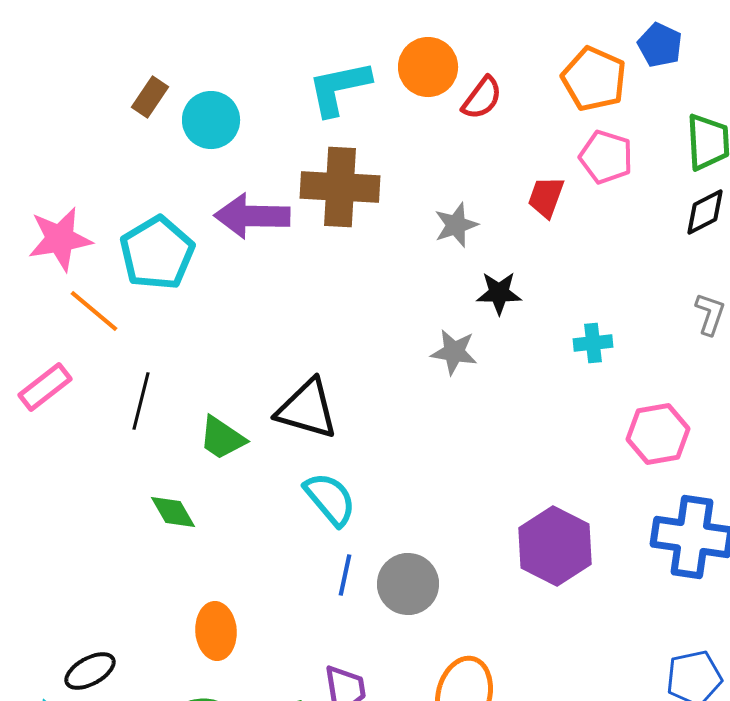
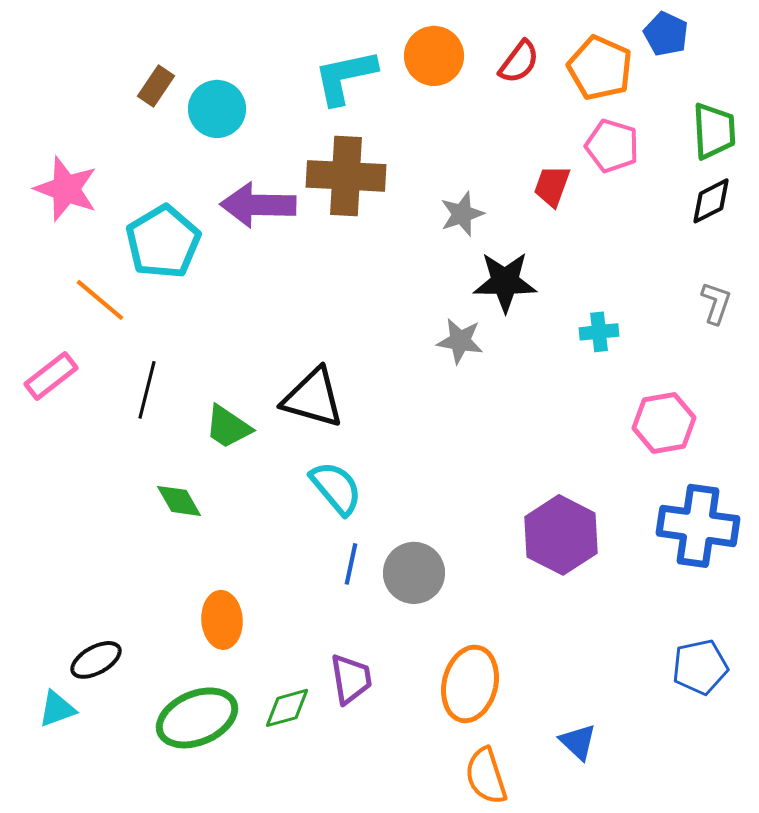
red semicircle: (482, 98) -> (519, 62), moved
pink star: (60, 239) -> (66, 189), moved, turned 30
black star: (499, 293) -> (505, 282), size x1.4

